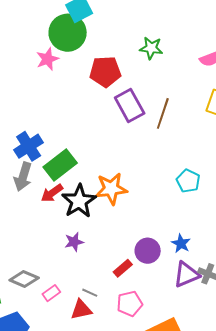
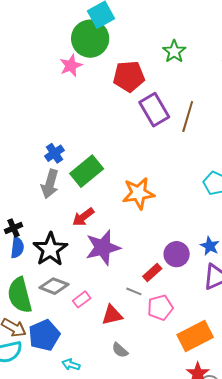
green star: (151, 48) -> (174, 51), turned 30
blue cross: (29, 146) -> (54, 153), size x0.7
red arrow: (52, 193) -> (83, 217), moved
black star: (79, 201) -> (50, 249), moved
purple star: (74, 242) -> (103, 248), size x1.8
gray line: (90, 293) -> (134, 291), moved

